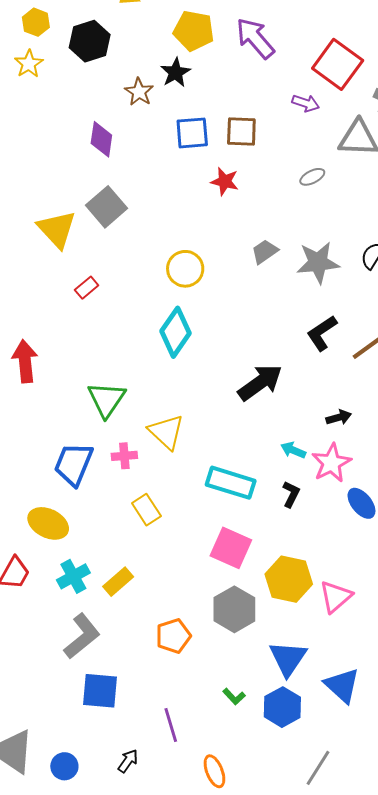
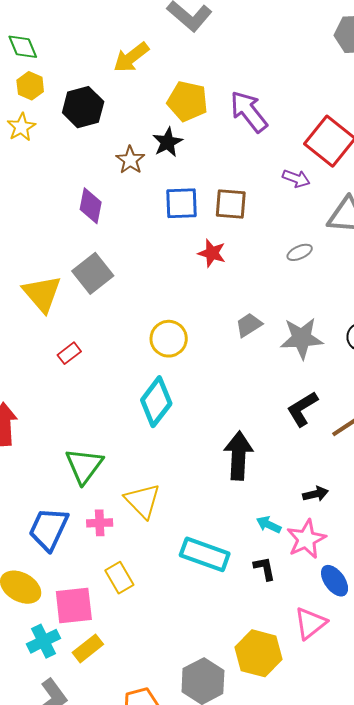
black arrow: (260, 383) -> (238, 456), turned -54
black L-shape: (291, 494) -> (264, 568), turned -40
pink square: (231, 548) -> (74, 605), moved, turned -33
pink triangle: (336, 597) -> (310, 623), moved

